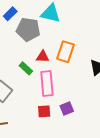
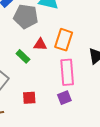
pink rectangle: (47, 84) -> (67, 72), moved
red square: (44, 111) -> (29, 98), moved

